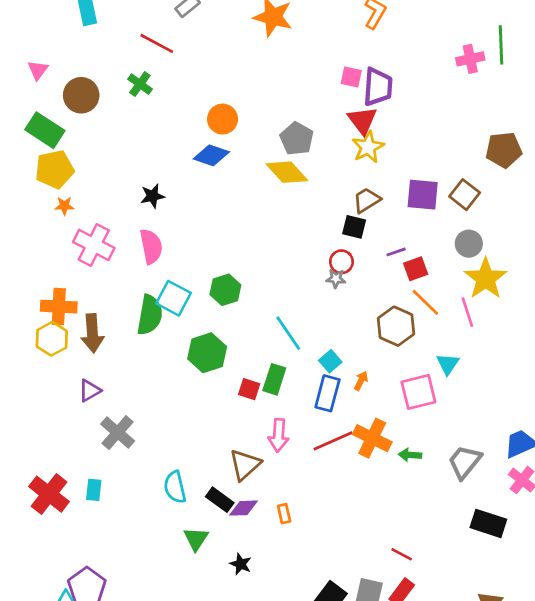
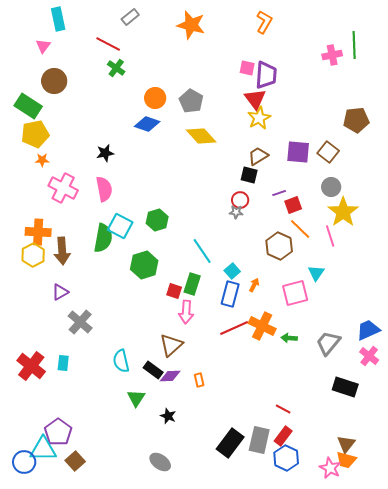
pink triangle: (38, 70) -> (43, 46), moved
green cross: (140, 84) -> (116, 68), moved
gray pentagon: (297, 139) -> (191, 101), moved
pink arrow: (278, 435) -> (186, 312), moved

